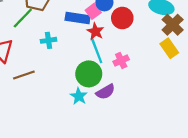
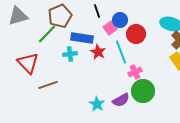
blue rectangle: (78, 18) -> (82, 38), moved
red star: (95, 31) -> (98, 52), moved
cyan line: (97, 50) -> (121, 52), moved
green circle: (89, 74) -> (143, 91), moved

